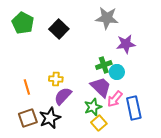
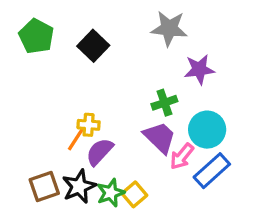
cyan circle: (117, 72) -> (207, 130), moved, size x1.5
orange line: (27, 87) -> (76, 139), moved, turned 49
green star: (93, 107) -> (111, 193), moved
blue rectangle: (134, 108) -> (212, 171), turned 60
yellow square: (99, 123) -> (134, 194), moved

